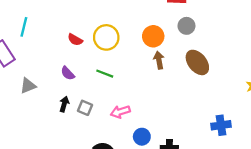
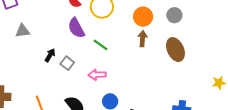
purple semicircle: (68, 73) -> (76, 28), moved, size x1.5
green line: (105, 74) -> (101, 45), moved

